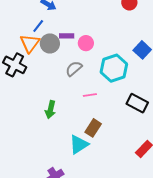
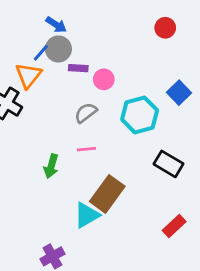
gray circle: (50, 43) -> (58, 49), moved
pink line: (90, 95) -> (86, 149), moved
brown rectangle: (93, 128) -> (107, 194), size x1.5

